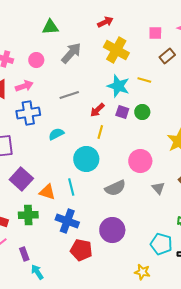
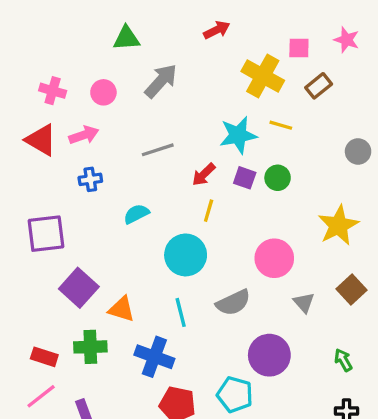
yellow cross: (116, 50) -> (263, 76), moved
cyan star: (118, 86) -> (238, 135), turned -30
blue cross: (28, 113) -> (90, 179), size x0.6
cyan line: (71, 187) -> (181, 312), moved
purple circle: (112, 230) -> (269, 355), moved
cyan pentagon: (161, 244) -> (235, 395), moved

